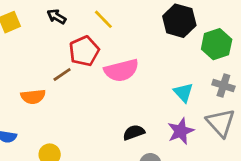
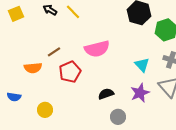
yellow line: (103, 19) -> (73, 12), moved
red pentagon: (84, 51) -> (70, 72), moved

